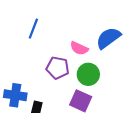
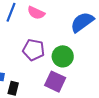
pink semicircle: (79, 48) -> (36, 13), moved

